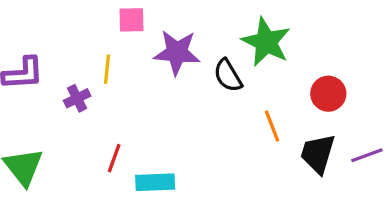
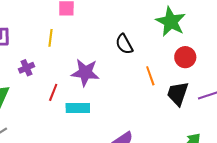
green star: (266, 42) -> (171, 22), moved
purple star: (177, 52) -> (85, 72), moved
purple cross: (77, 98) -> (26, 68), moved

